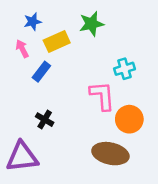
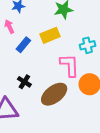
yellow rectangle: (57, 41) -> (50, 35), moved
brown ellipse: (110, 154) -> (54, 94), moved, turned -52

